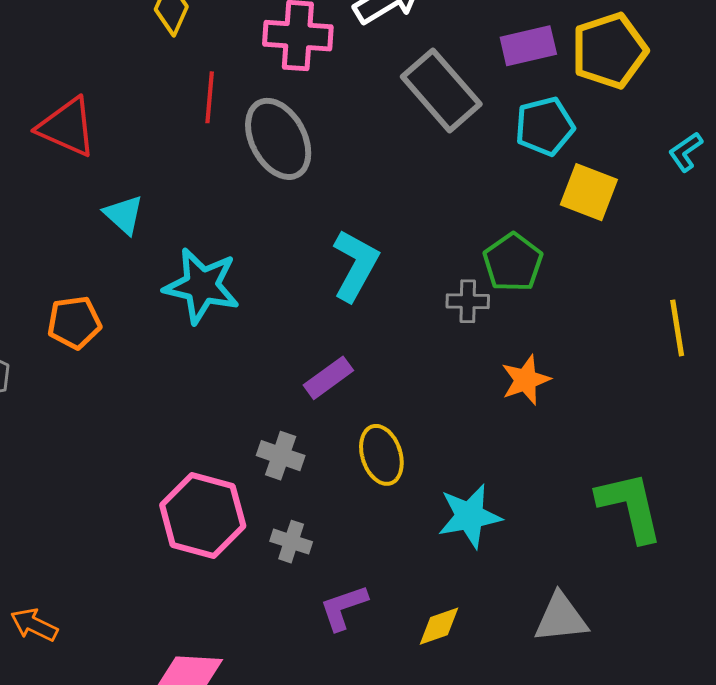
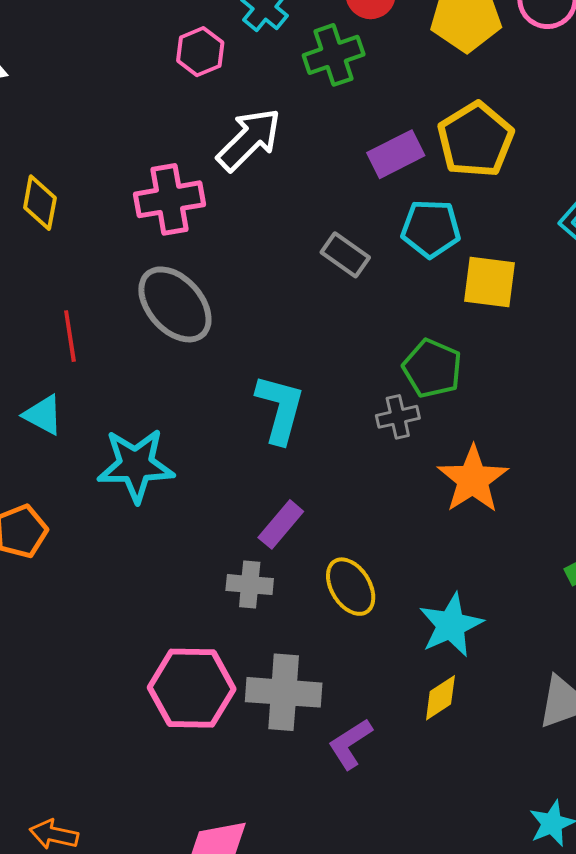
gray rectangle: (441, 90) -> (345, 255), moved, size x0.6
red line: (210, 97) -> (70, 336), moved
cyan pentagon: (545, 126) -> (431, 229), turned 30
orange star: (526, 380) -> (473, 479), size x1.4
gray cross: (281, 456) -> (250, 585), moved
gray cross: (291, 542) -> (284, 692), size x1.8
yellow diamond: (439, 626) -> (440, 698), moved

